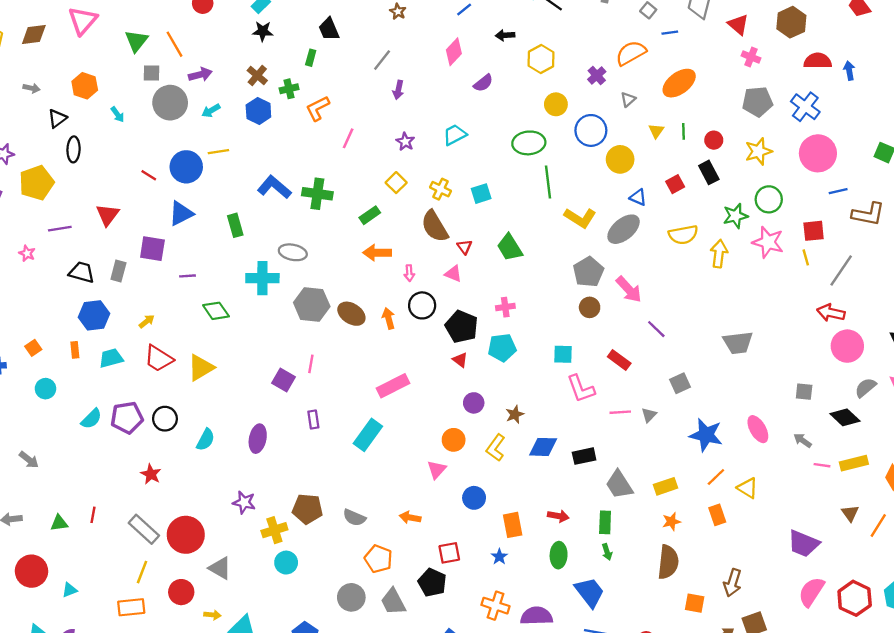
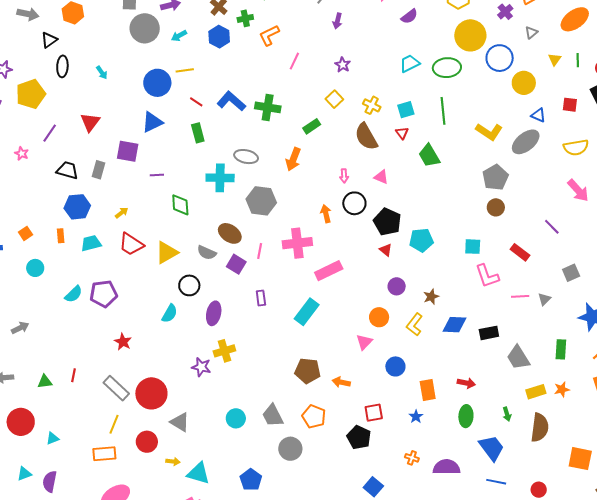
gray arrow: (31, 88) -> (28, 14), size x1.5
yellow circle: (556, 104) -> (470, 35), size x1.6
cyan arrow: (117, 114) -> (102, 72), moved
cyan trapezoid: (455, 135) -> (410, 63), moved
red line: (149, 175) -> (196, 102), moved
green line: (548, 182) -> (443, 111), moved
red square: (675, 184) -> (570, 105), turned 35
purple line: (60, 229) -> (50, 133), turned -48
red triangle: (465, 247) -> (402, 133), moved
orange arrow: (377, 253) -> (293, 159), moved, turned -70
pink arrow: (629, 289) -> (578, 190), moved
pink cross: (505, 307) -> (297, 243), moved, size x1.8
green diamond: (216, 311) -> (180, 205), turned 30
brown ellipse: (351, 314) -> (230, 233), moved
black circle: (165, 419) -> (189, 285), moved
gray arrow: (29, 460) -> (20, 328), turned -66
yellow rectangle: (666, 486) -> (536, 392), moved
brown pentagon: (307, 509) -> (308, 371), moved
gray semicircle: (354, 518) -> (207, 253), moved
green rectangle: (605, 522) -> (561, 349), moved
yellow cross: (274, 530) -> (224, 351), moved
brown semicircle: (668, 562) -> (540, 428), moved
gray trapezoid: (393, 602) -> (273, 416), moved
orange square: (695, 603) -> (580, 459), size x1.4
orange cross: (495, 606) -> (412, 458), size x0.6

